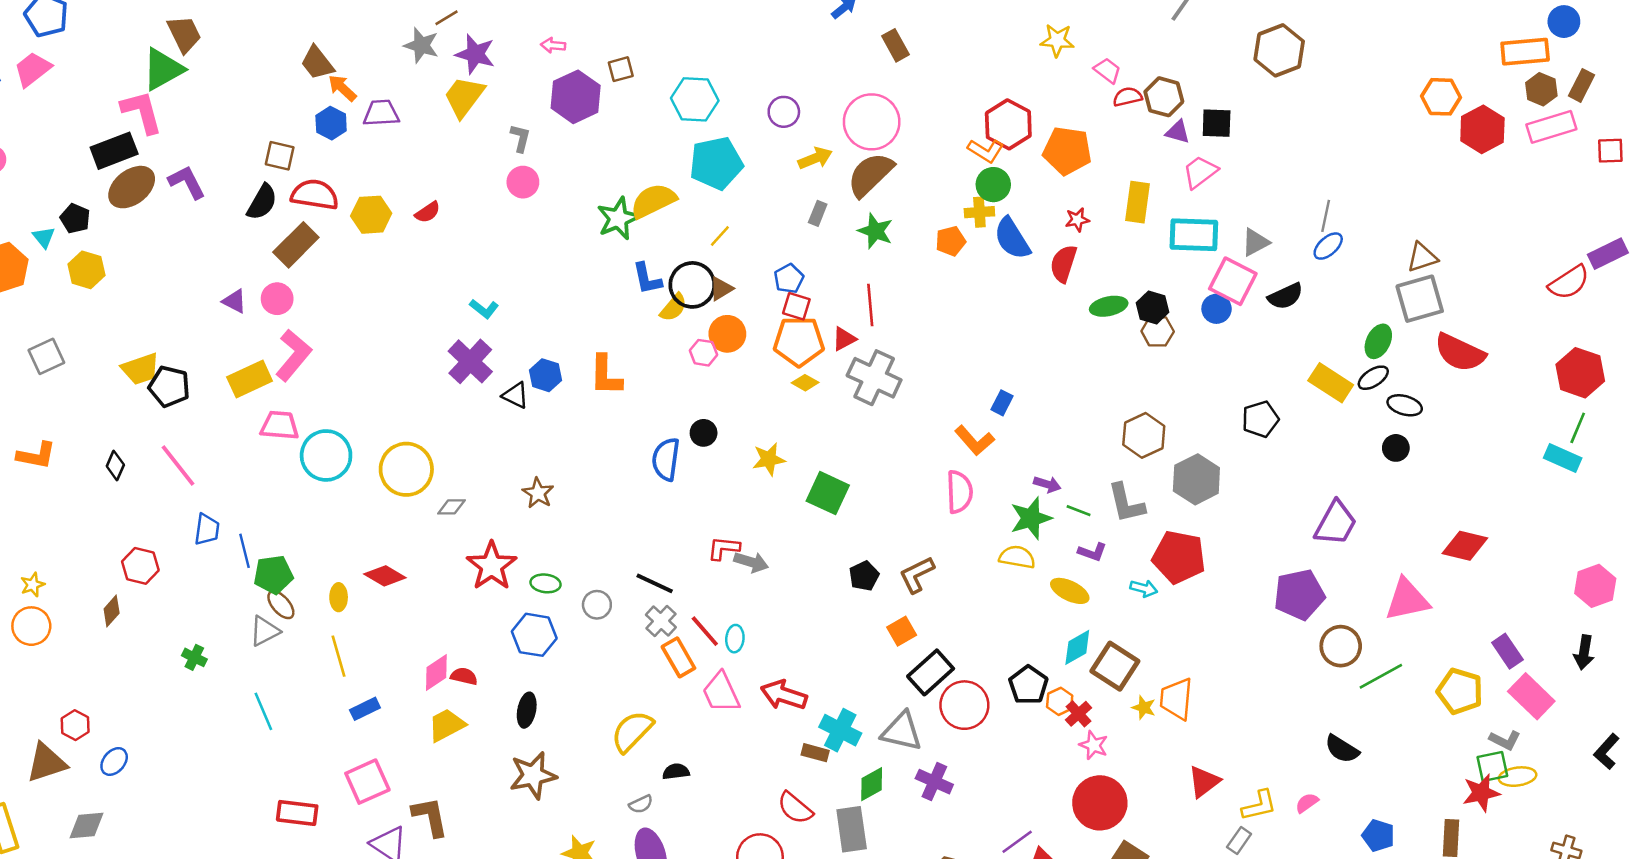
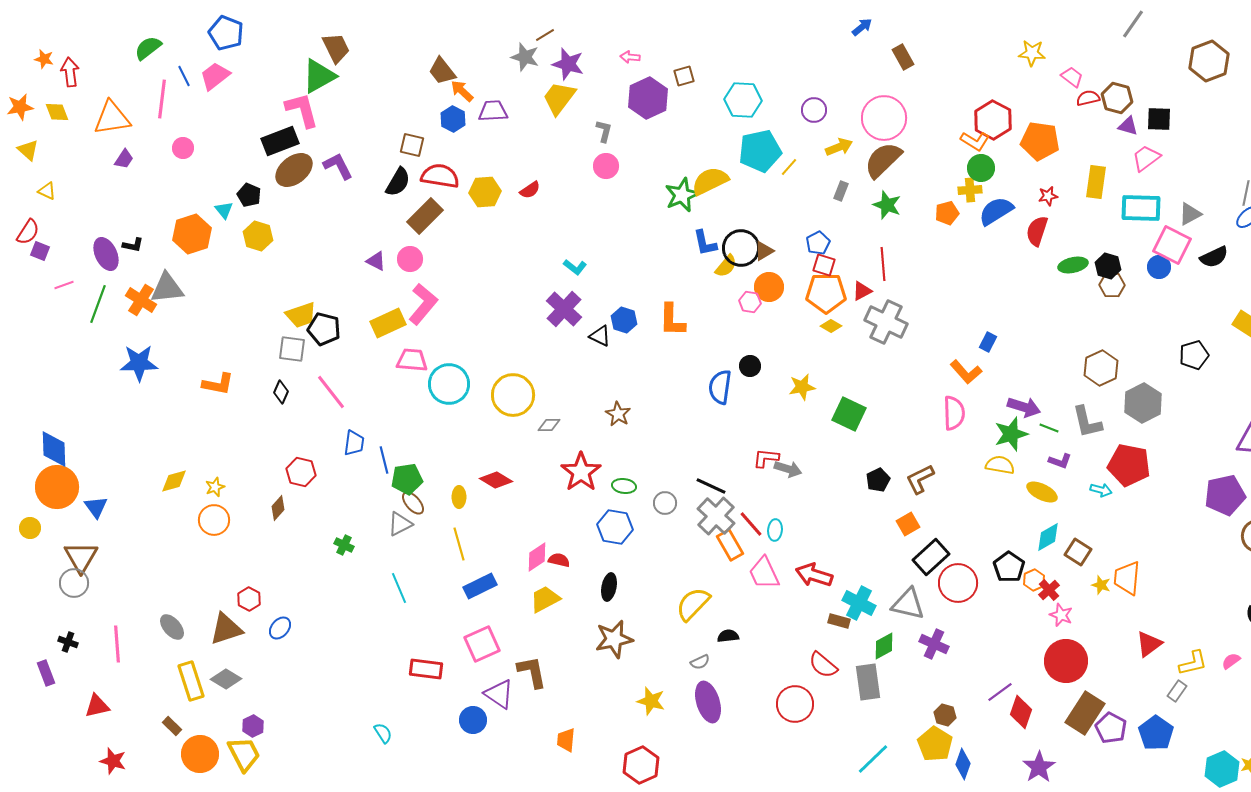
yellow line: (720, 236) -> (789, 167), moved
blue semicircle: (1012, 238) -> (996, 211), turned 90
gray square: (46, 356) -> (292, 349), moved, turned 32
purple arrow: (1047, 484) -> (1024, 407), size x1.5
gray cross: (661, 621) -> (716, 516), size x1.5
brown square: (1115, 666) -> (1078, 552), size x0.7
blue rectangle: (365, 709) -> (480, 586), size x1.4
gray diamond: (86, 825) -> (226, 679), moved, turned 36

